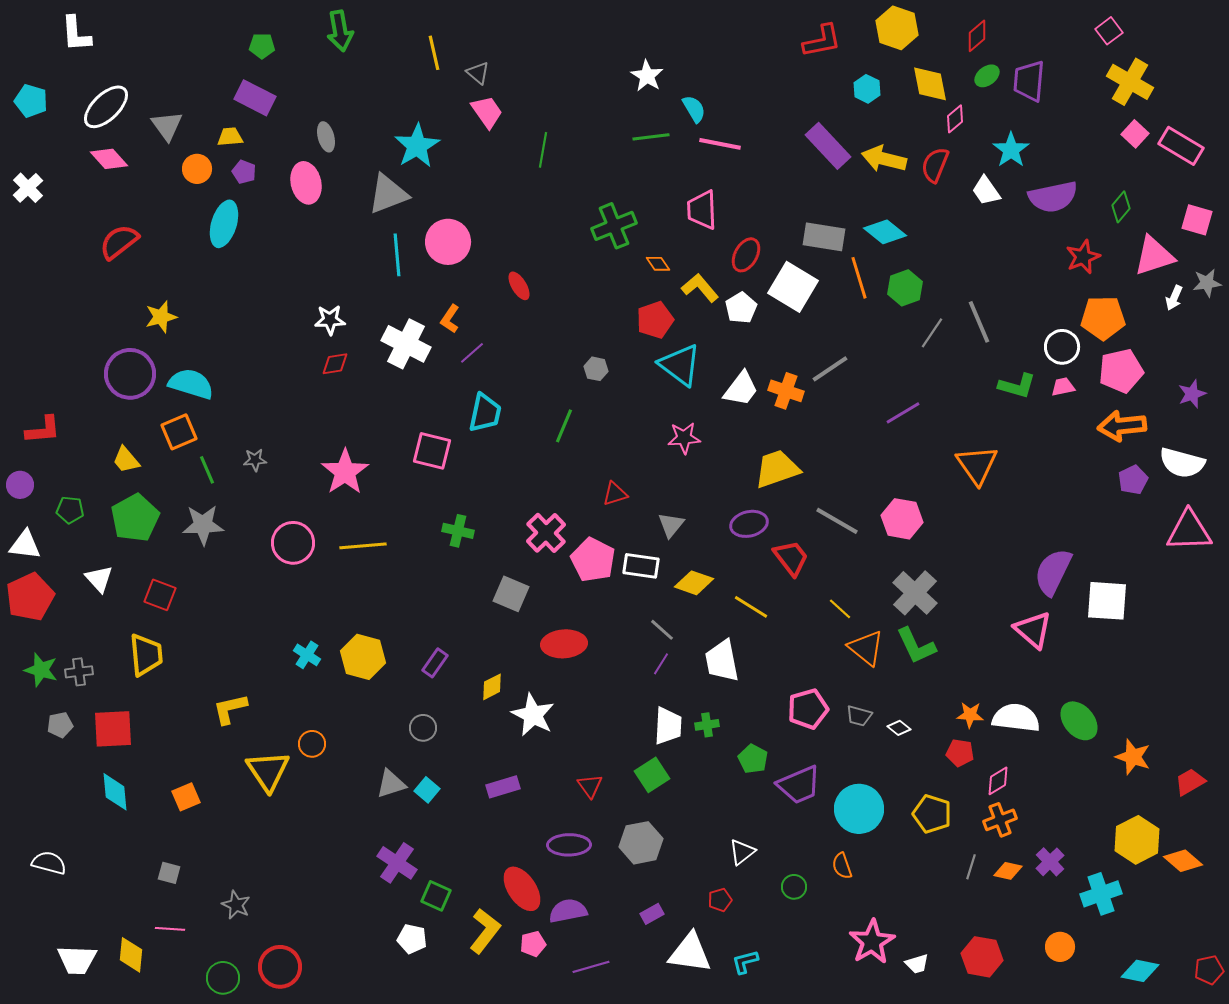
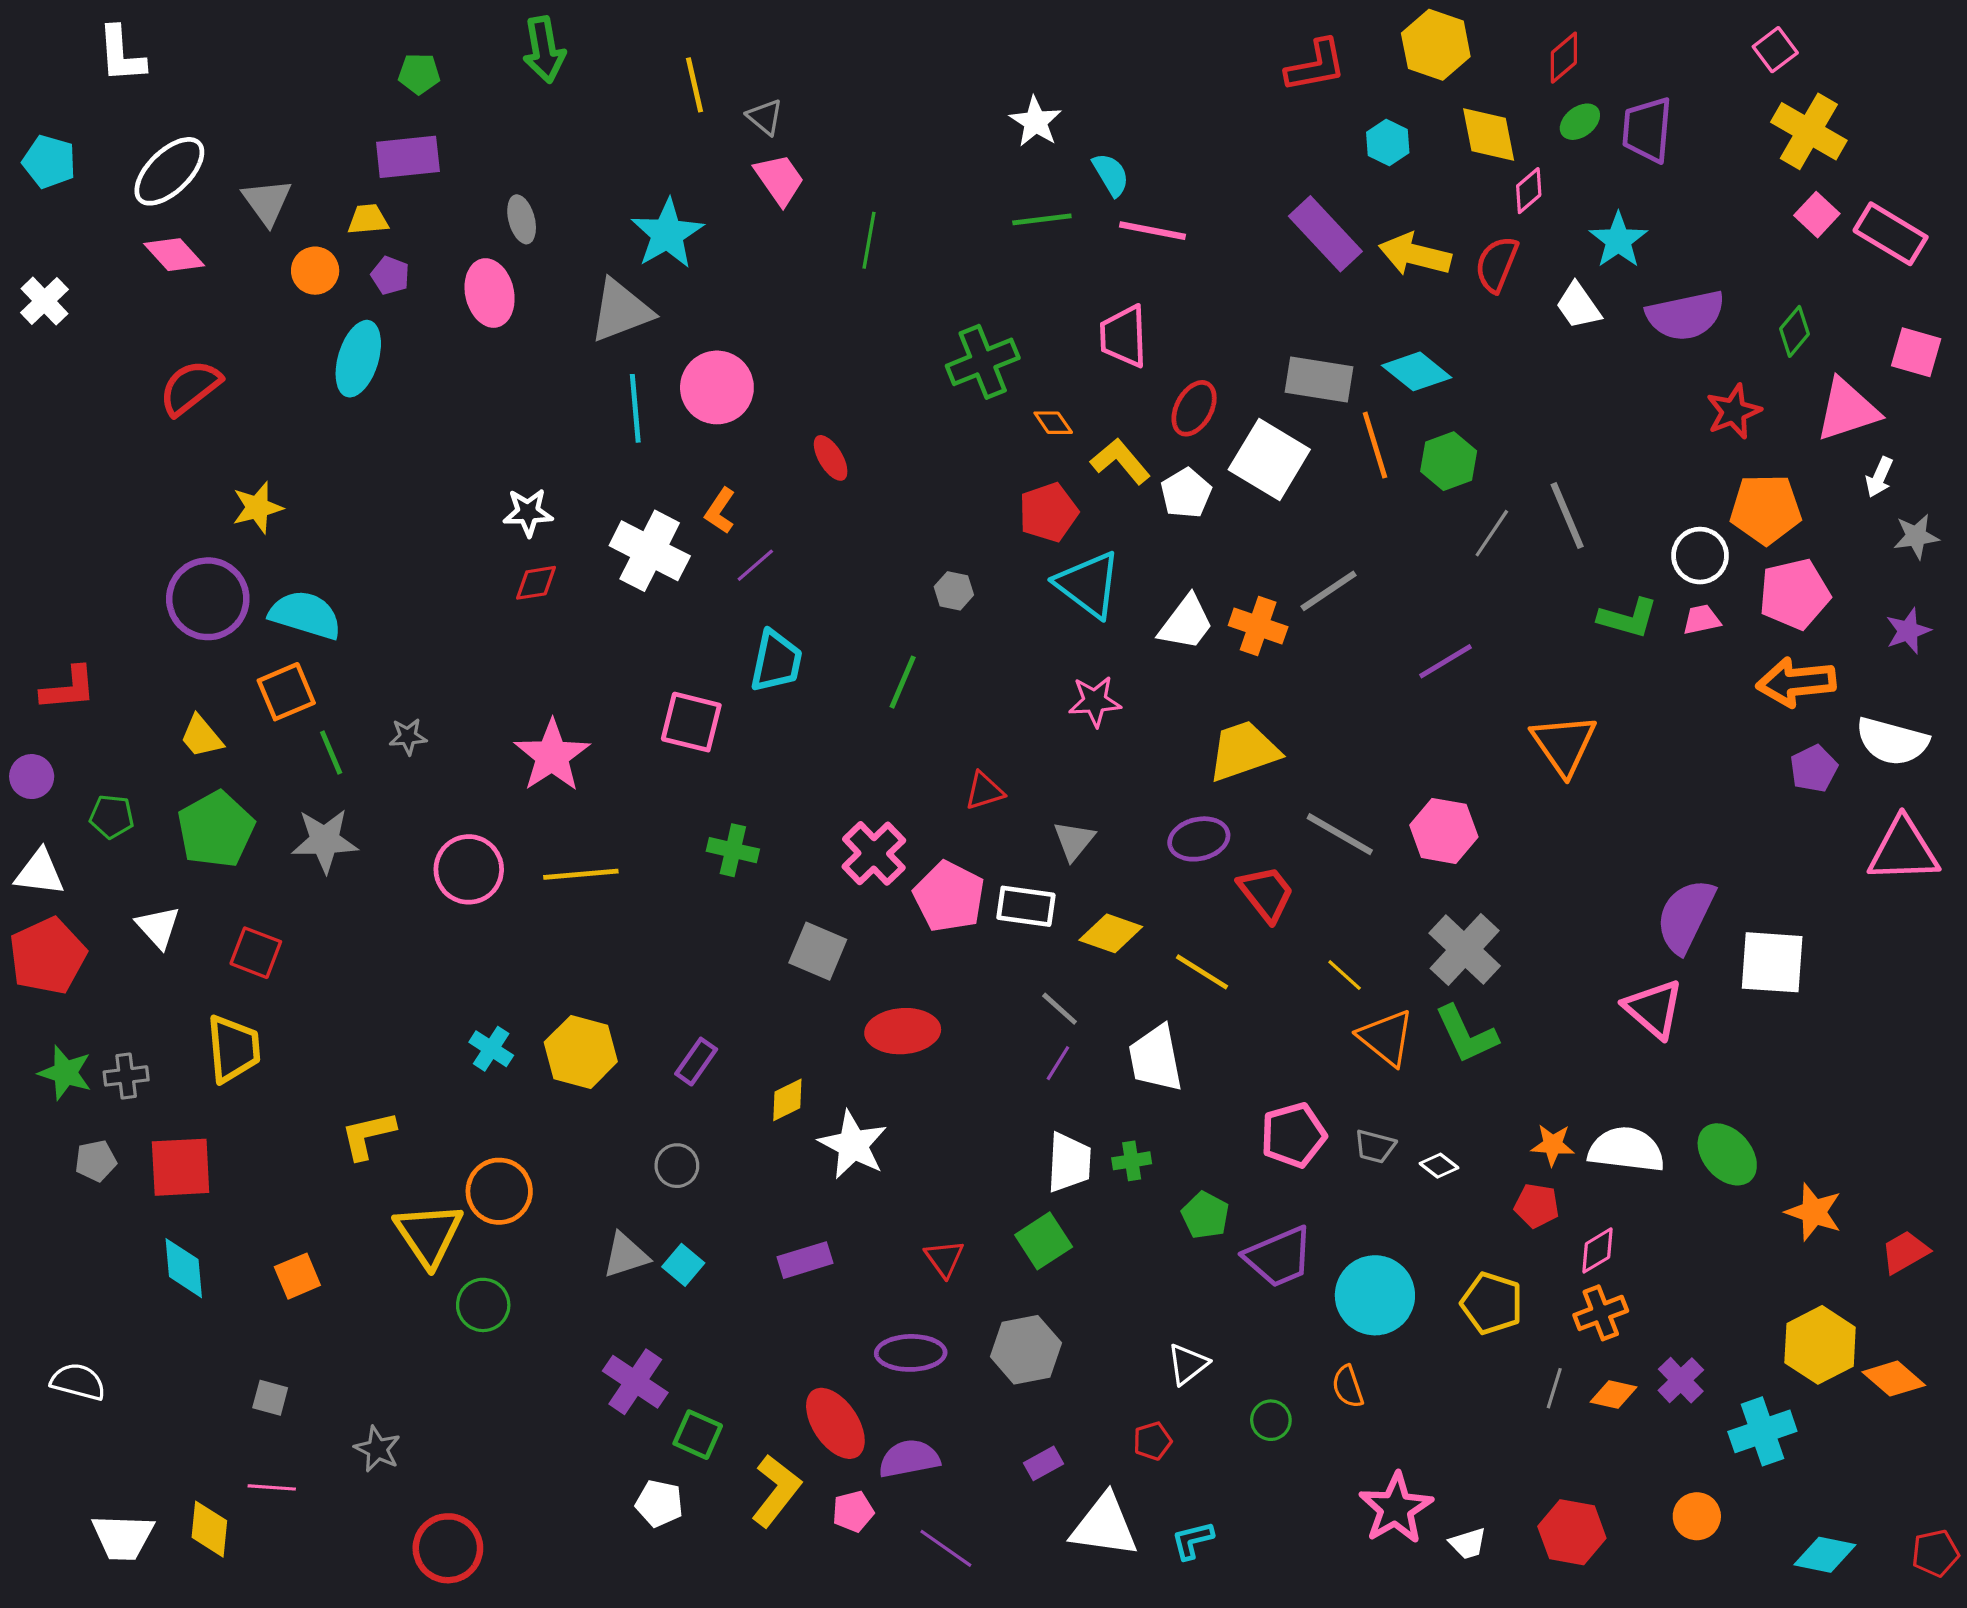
purple rectangle: (255, 98) -> (408, 157), turned -33
gray star: (1207, 283) -> (1916, 536), moved
orange circle: (312, 744) -> (499, 1191), size x1.5
purple line: (591, 967) -> (946, 1548), turned 51
green circle: (223, 978) -> (483, 1305), moved

